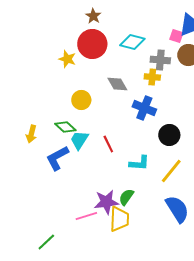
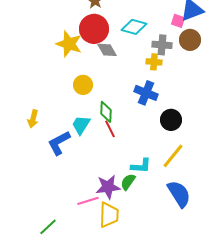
yellow star: (67, 59) -> (69, 44), size x1.5
gray diamond: (117, 84) -> (107, 50), moved
green diamond: (65, 127) -> (106, 112), moved, turned 50
cyan L-shape: (139, 163) -> (141, 166), moved
yellow trapezoid: (119, 219) -> (109, 215), moved

